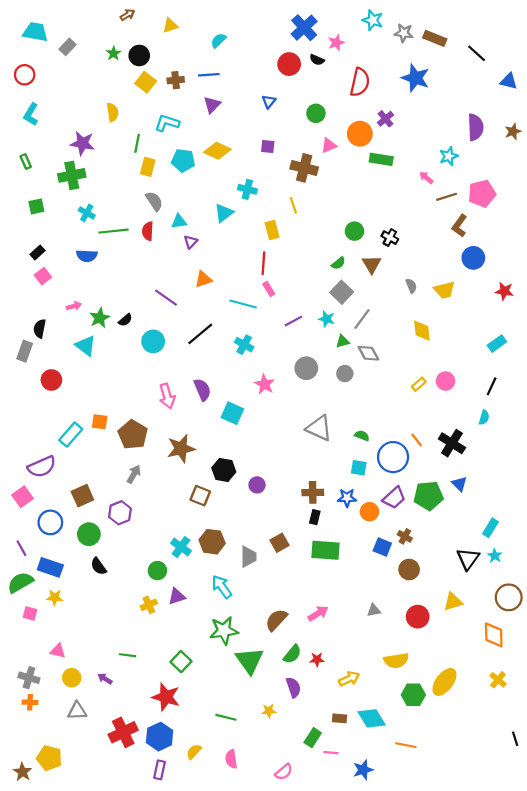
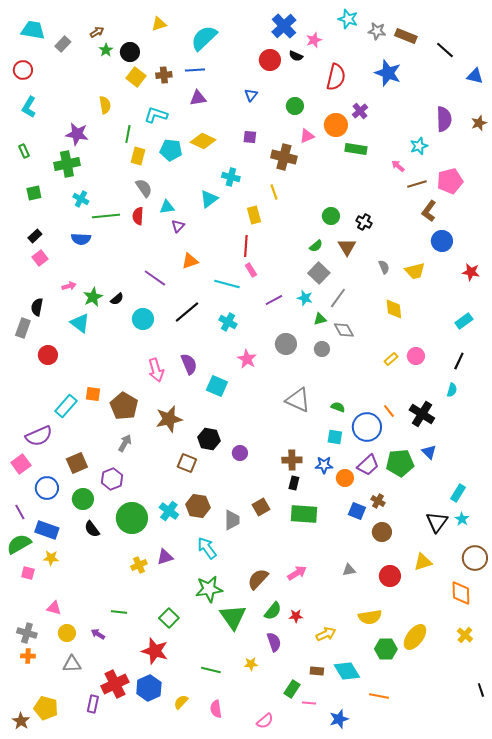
brown arrow: (127, 15) -> (97, 32), moved
cyan semicircle: (218, 40) -> (204, 38), size x1.8
purple triangle: (212, 105) -> (198, 98), turned 36
green circle: (157, 571) -> (132, 518), moved, size x1.8
purple rectangle: (160, 770) -> (93, 704), moved

